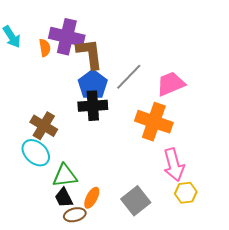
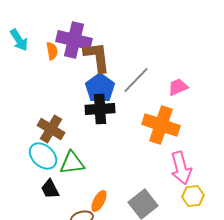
pink trapezoid: (171, 84) -> (178, 87), size x0.7
green triangle: (65, 176) -> (72, 163), moved
black trapezoid: (64, 198) -> (50, 189), moved

